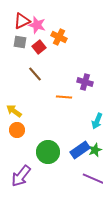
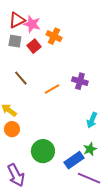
brown line: (35, 74) -> (21, 78), moved
orange line: (64, 97) -> (52, 89), moved, turned -35
blue rectangle: (80, 150) -> (74, 160), moved
purple arrow: (21, 176) -> (16, 175), turned -65

